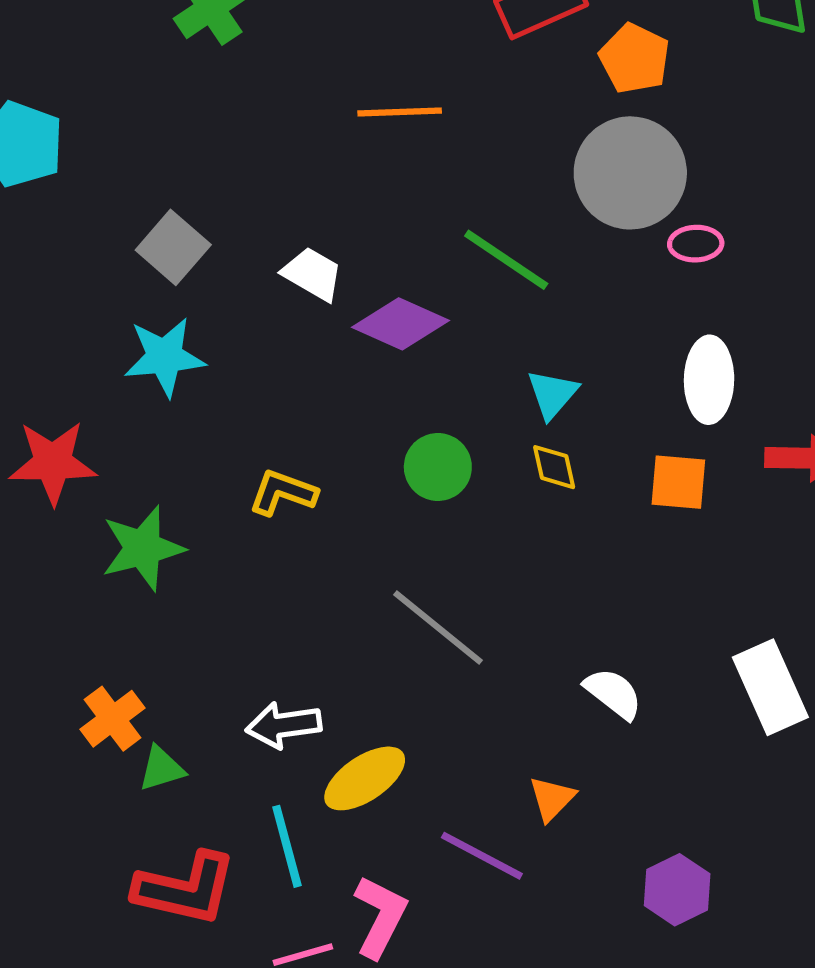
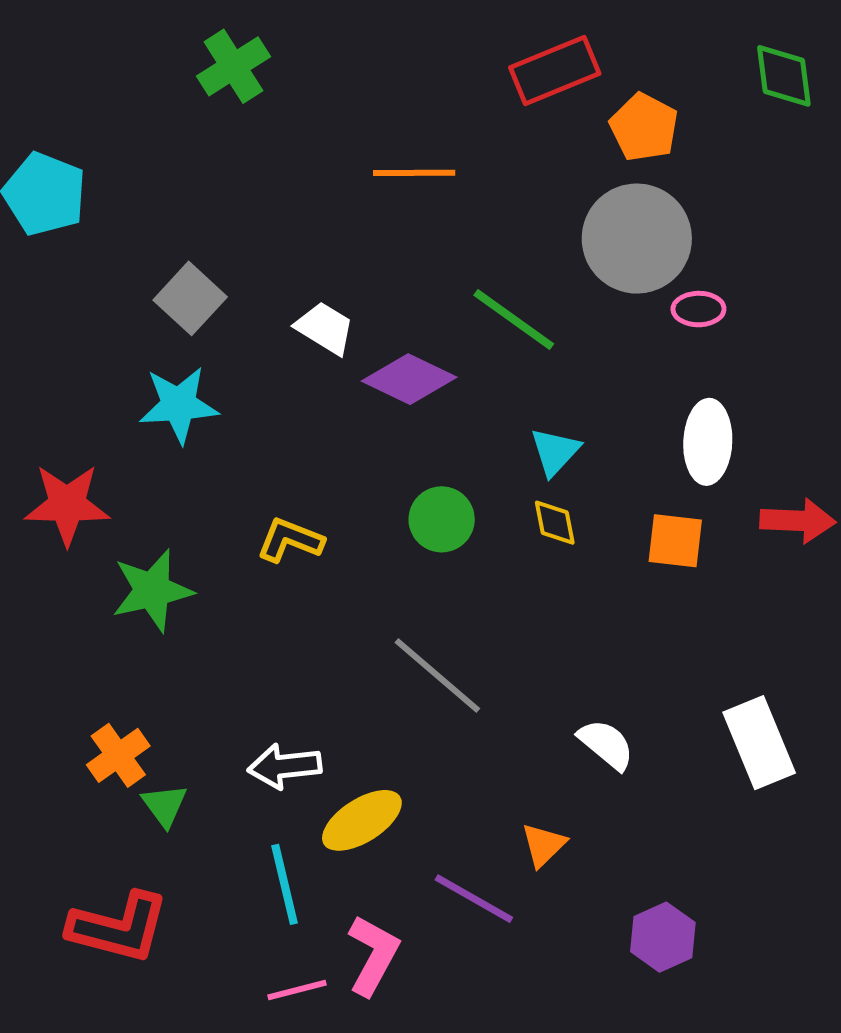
green triangle: (161, 769) -> (164, 805), turned -51
red L-shape: (185, 889) -> (118, 927), moved

